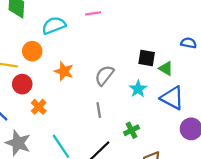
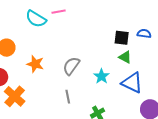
cyan semicircle: (54, 25) -> (36, 19), moved, turned -125
black square: (147, 58) -> (122, 38), moved
orange cross: (39, 107) -> (15, 96), size x1.5

